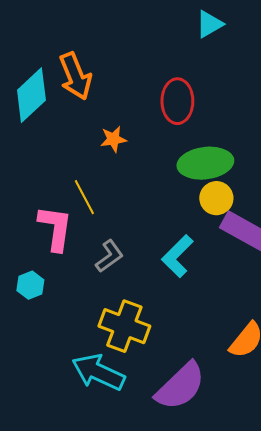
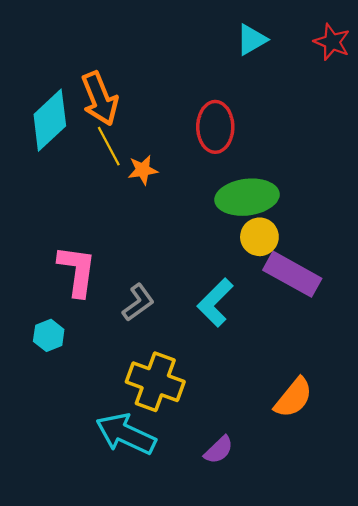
yellow line: (84, 197) -> (109, 146), moved
purple semicircle: (180, 386) -> (219, 450), size x0.5

